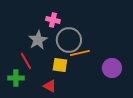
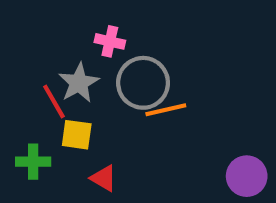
red line: (26, 61) -> (54, 102), moved
yellow square: (60, 65) -> (77, 135), moved
purple circle: (112, 68) -> (247, 176), moved

